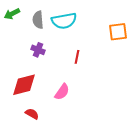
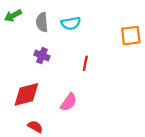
cyan semicircle: (64, 21) -> (71, 23), size x0.7

